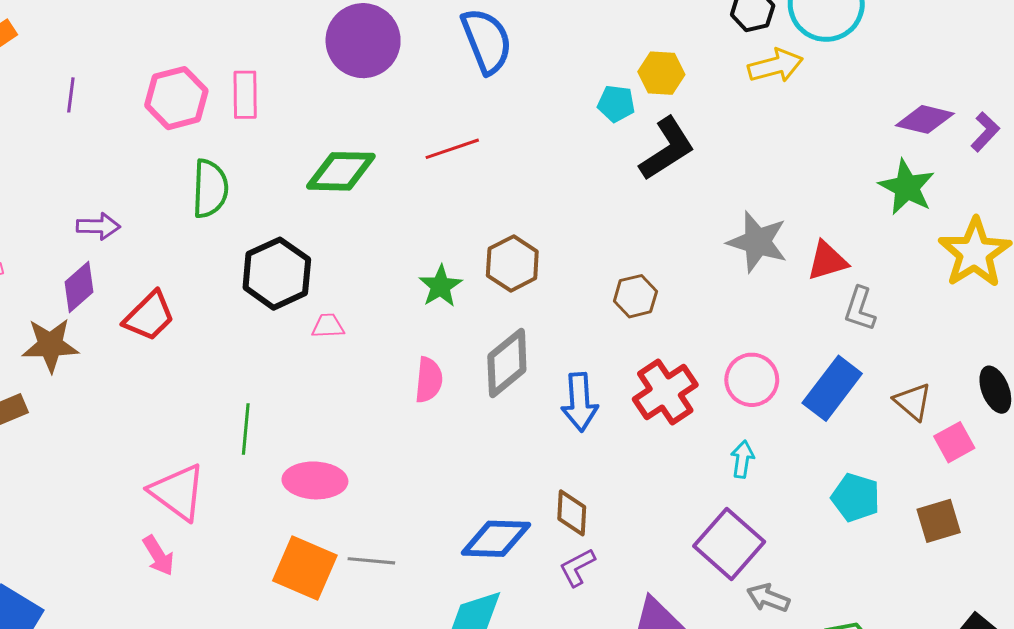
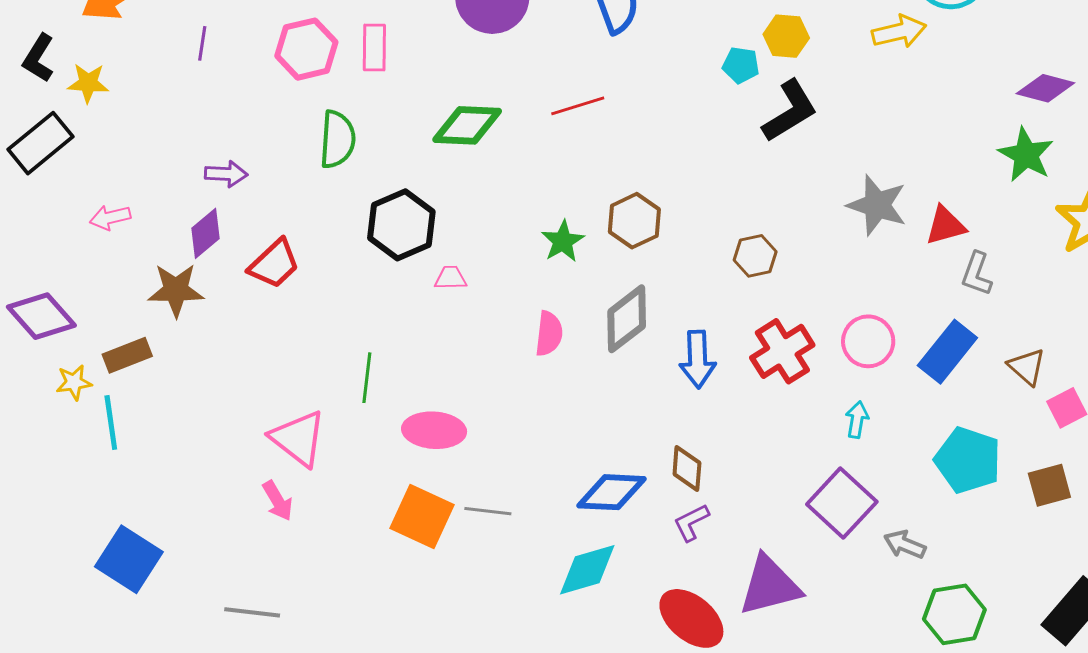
cyan pentagon: (856, 497) -> (968, 460), size x1.4
gray arrow: (768, 598) -> (905, 545), moved

